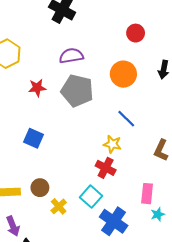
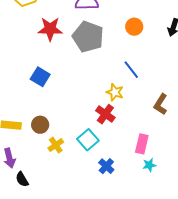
orange circle: (123, 74) -> (134, 27), size x0.7
red star: (37, 88) -> (50, 29), size x1.4
blue cross: (114, 221) -> (106, 166), size x0.6

